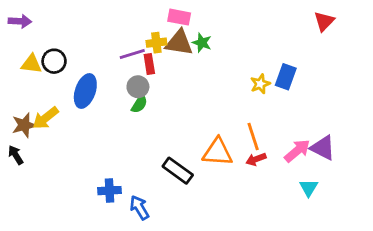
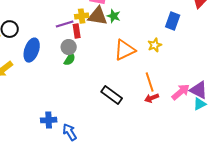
blue rectangle: (286, 77) -> (173, 21), moved
orange triangle: (218, 152) -> (125, 50), moved, turned -30
black rectangle: (178, 171) -> (112, 95), moved
cyan triangle: (309, 188) -> (200, 104), moved, turned 32

